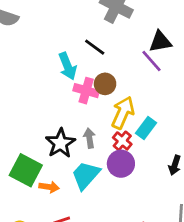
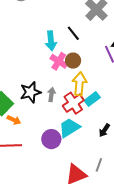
yellow arrow: (123, 113) -> (79, 84), turned -35
red cross: (122, 141) -> (73, 103), size x1.5
purple circle: (121, 164) -> (51, 139), moved
cyan trapezoid: (86, 175) -> (69, 128), moved

